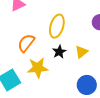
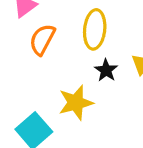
orange semicircle: (26, 43) -> (42, 39), moved

